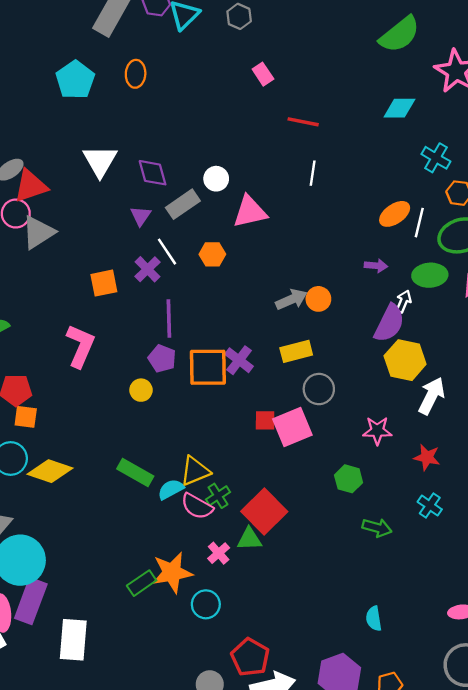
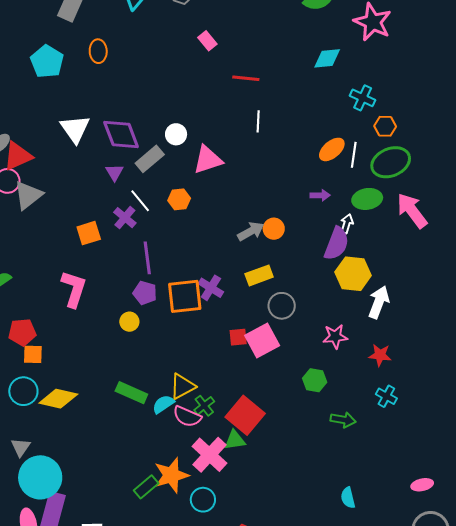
purple diamond: (153, 173) -> (121, 135), size x1.4
pink cross: (219, 553) -> (210, 455), size x1.8

